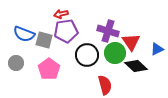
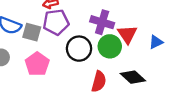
black diamond: (136, 66) -> (133, 77), moved
red semicircle: (105, 85) -> (99, 82), turned 30

